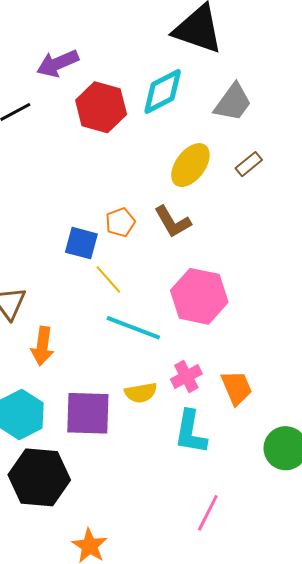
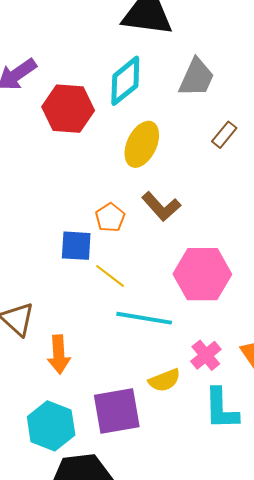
yellow ellipse: (190, 165) -> (142, 144), moved

